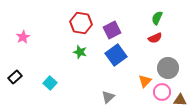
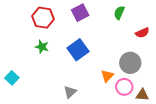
purple square: (112, 30) -> (80, 13), moved
red semicircle: (155, 38) -> (142, 33), moved

